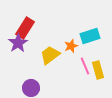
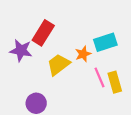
red rectangle: (25, 28) -> (43, 33), moved
purple star: (18, 43) -> (21, 50), turned -30

